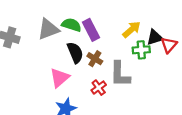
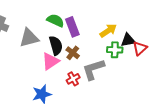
gray triangle: (48, 29) -> (29, 38), moved
gray L-shape: (120, 74) -> (93, 69), turned 65
pink triangle: (60, 78) -> (51, 61), moved

